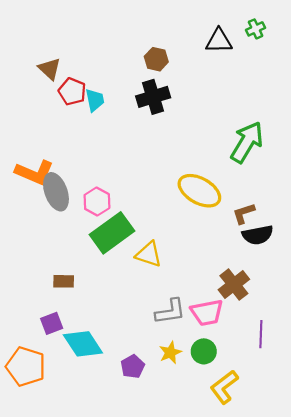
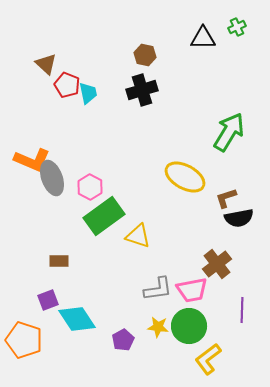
green circle: (204, 351) -> (189, 326), size x1.5
yellow star: (170, 352) -> (158, 327), turned 30

